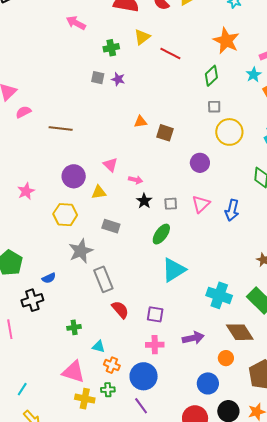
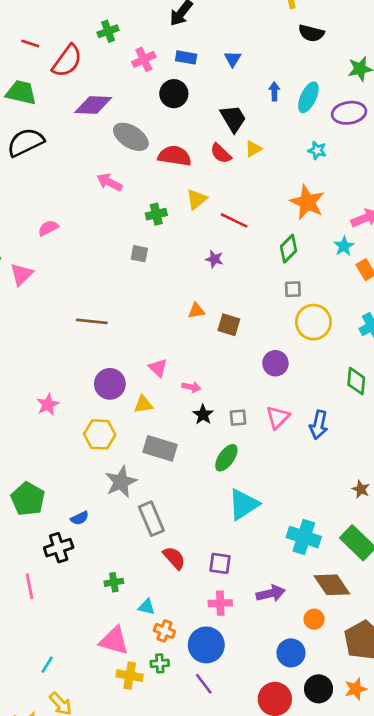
purple star: (118, 79) -> (214, 259), moved
pink semicircle: (23, 112) -> (48, 228), moved
gray rectangle: (111, 226) -> (160, 448), size x1.4

